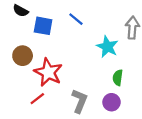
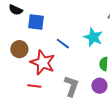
blue line: (76, 19) -> (63, 44), moved
red line: (37, 99) -> (34, 86), turned 48

